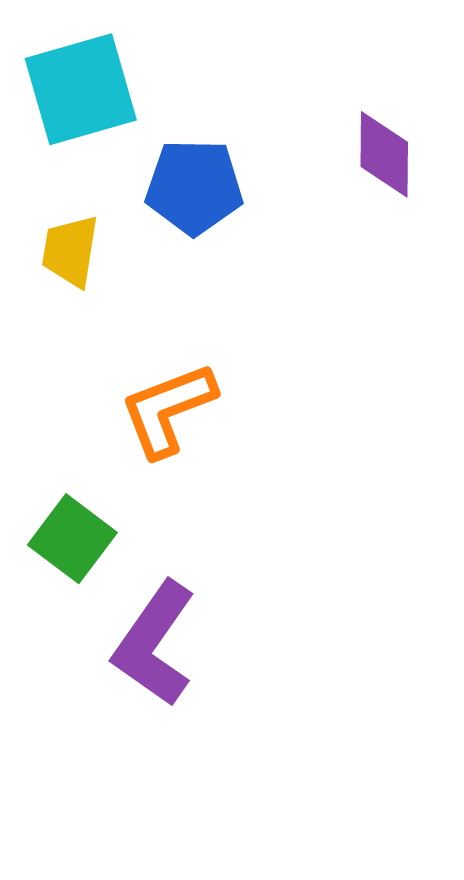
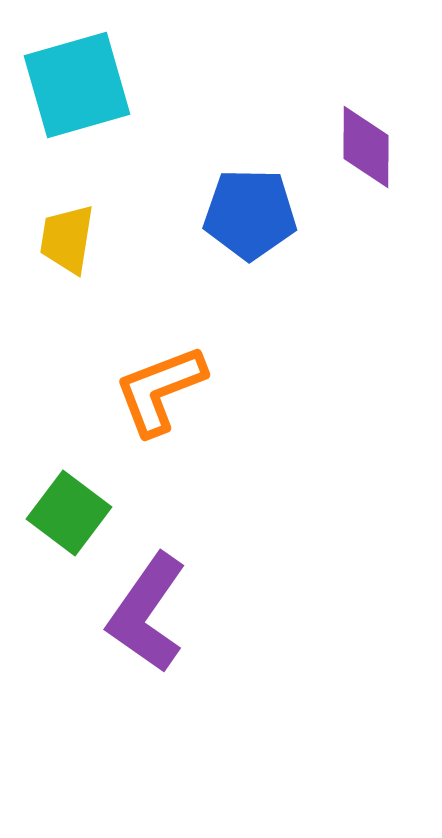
blue pentagon: (194, 187) -> (250, 214), moved

